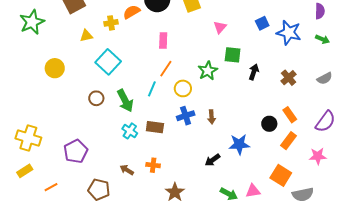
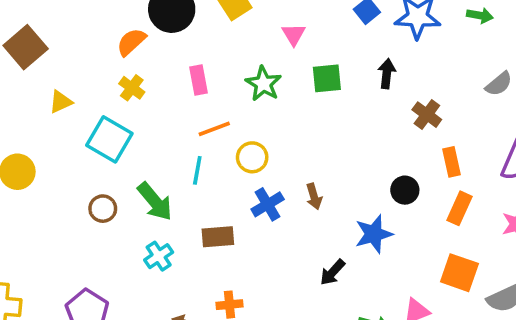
yellow cross: (111, 23) -> (132, 88), moved, turned -32
orange line: (166, 69) -> (214, 129), turned 48
green star: (208, 71) -> (263, 84), moved
black arrow: (254, 72) -> (387, 74), moved
brown cross: (289, 78) -> (427, 115), moved
orange rectangle: (290, 115) -> (452, 162), turned 35
black circle: (269, 124) -> (405, 190), moved
cyan cross: (130, 131) -> (159, 256), moved, turned 35

